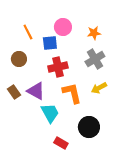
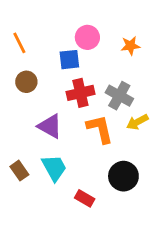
orange line: (28, 32) -> (19, 43), moved
gray cross: (95, 59) -> (119, 96), moved, turned -30
brown rectangle: (14, 92) -> (19, 171), moved
cyan trapezoid: (50, 113) -> (54, 168), moved

